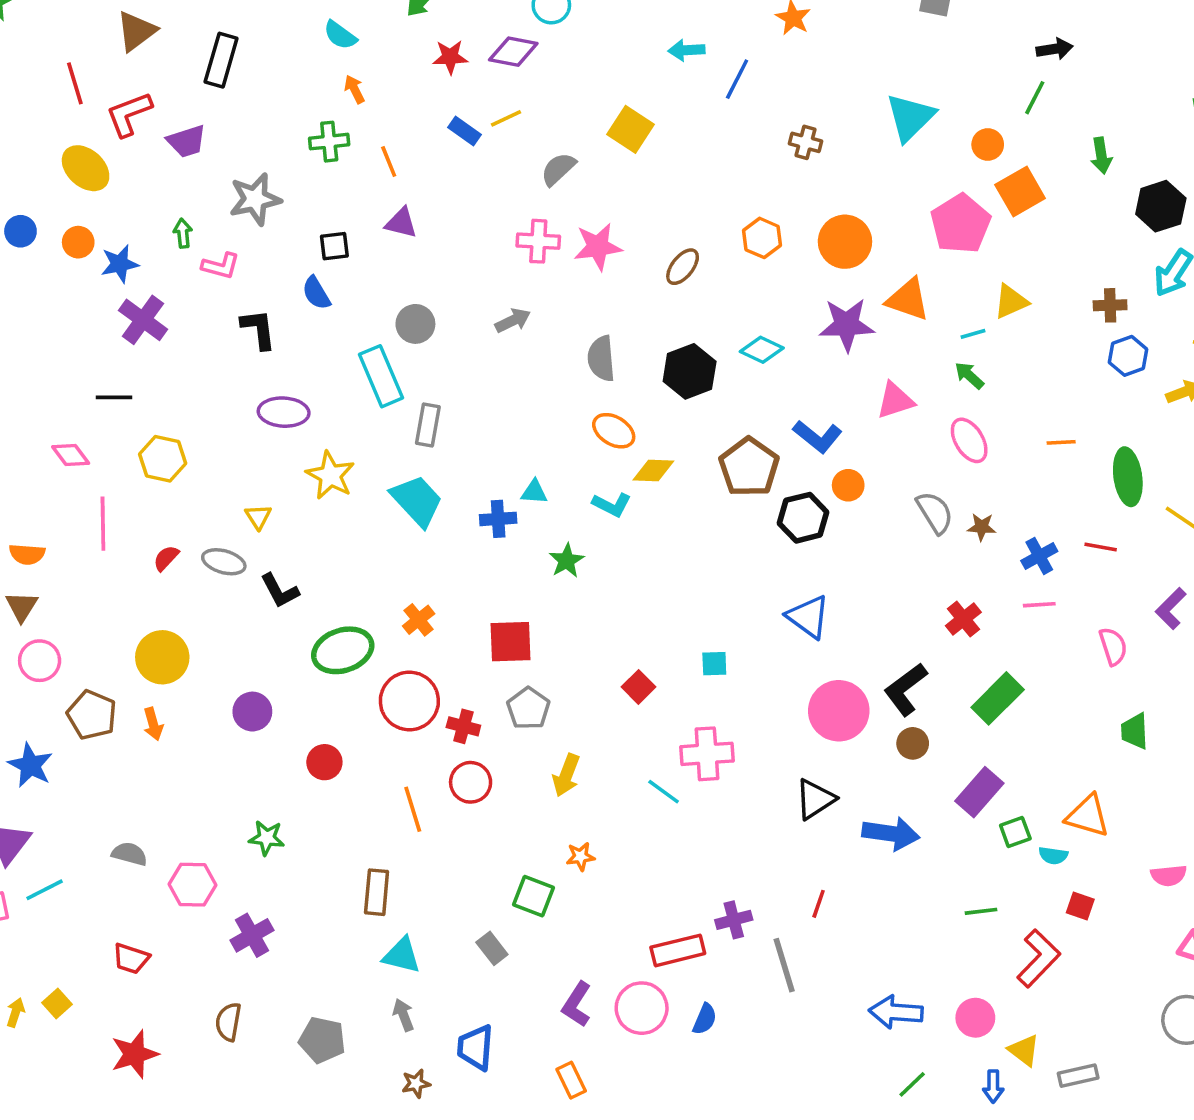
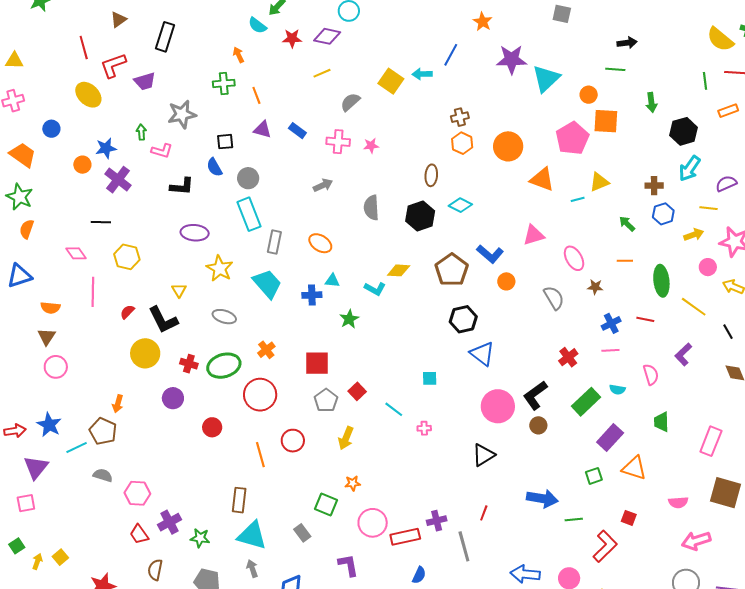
brown triangle: (136, 31) -> (118, 20), size x0.7
cyan semicircle: (340, 35) -> (257, 25), moved
cyan arrow: (687, 50) -> (422, 74), moved
green line: (1035, 98) -> (615, 69), turned 66
blue rectangle: (464, 131) -> (297, 131), moved
brown cross: (805, 142) -> (460, 117), moved, turned -30
orange square: (1020, 191) -> (606, 121), turned 32
orange circle: (78, 242) -> (82, 165), moved
pink star: (598, 247) -> (371, 146), size x0.6
brown ellipse: (683, 267) -> (431, 175), moved, turned -35
gray circle: (415, 324) -> (248, 178), moved
purple star: (847, 325) -> (512, 60), moved
black L-shape: (258, 329) -> (182, 186), turned 100
green arrow: (969, 375) -> (627, 224), moved
orange ellipse: (614, 431) -> (320, 243), moved
black hexagon: (803, 518) -> (463, 319), moved
brown star: (982, 527) -> (595, 287), moved
gray ellipse: (224, 562) -> (224, 317), moved
black L-shape: (280, 591) -> (163, 320), moved, size x1.4
yellow circle: (162, 657) -> (145, 353), moved
red square: (639, 687) -> (357, 391), moved
brown pentagon: (92, 715) -> (103, 431), moved
orange arrow: (153, 724) -> (118, 404), turned 30
red cross: (463, 726) -> (189, 364), moved
pink cross: (707, 754) -> (424, 428), size x0.5
cyan line: (664, 792) -> (394, 409), moved
purple rectangle: (979, 792) -> (610, 437), moved
blue arrow: (891, 834) -> (542, 499), moved
green star: (267, 838) -> (200, 538), moved
cyan semicircle: (1053, 855) -> (617, 390), moved
cyan line: (45, 890) -> (77, 448), moved
cyan triangle: (402, 955) -> (252, 535), size x1.4
red trapezoid: (131, 959) -> (139, 534), moved, turned 35
purple L-shape: (577, 1004) -> (348, 565), turned 135
pink circle: (642, 1008) -> (373, 523), moved

